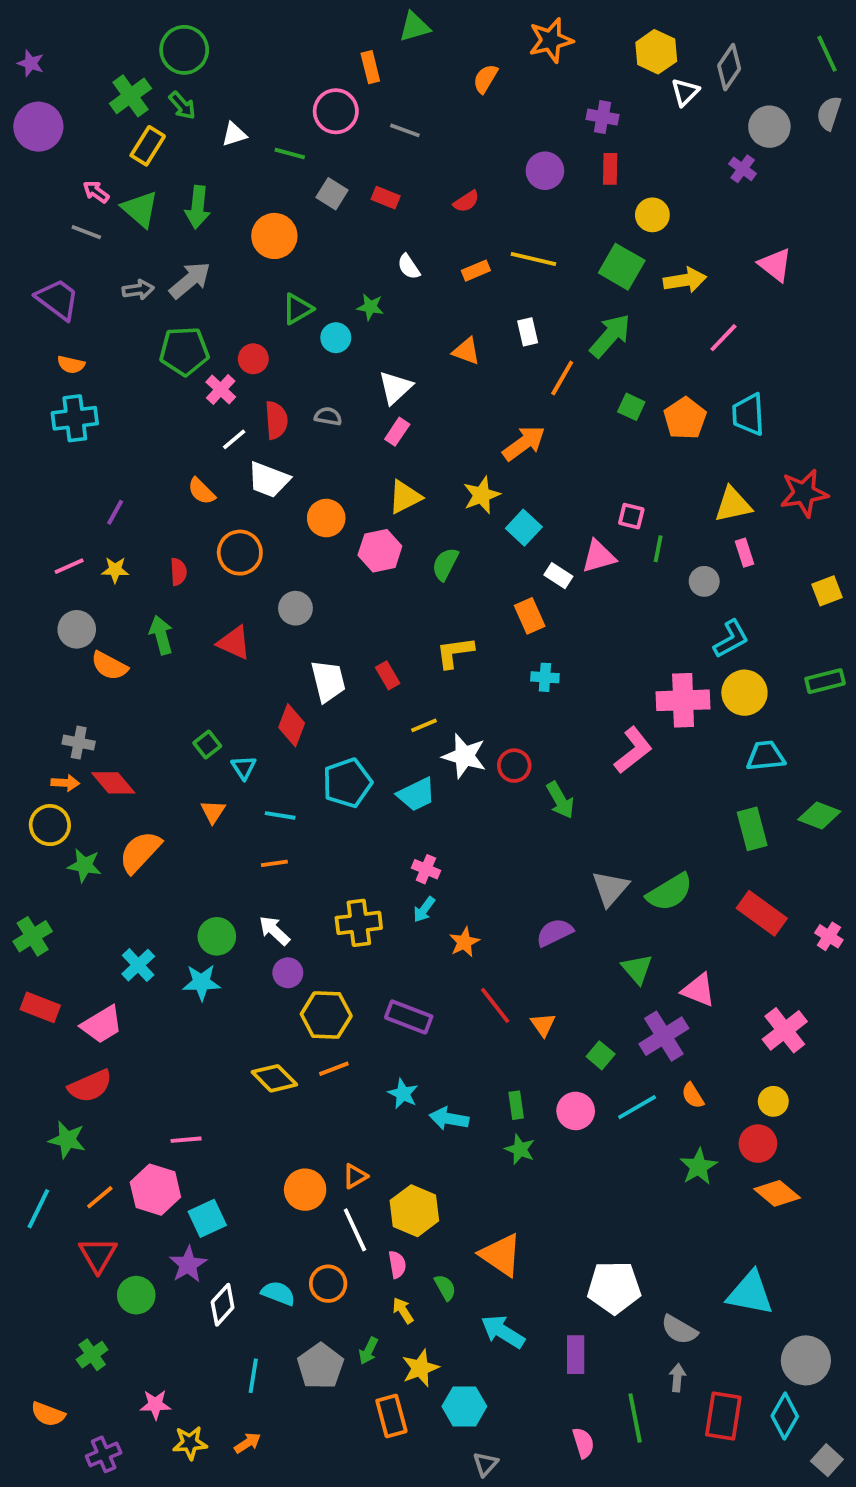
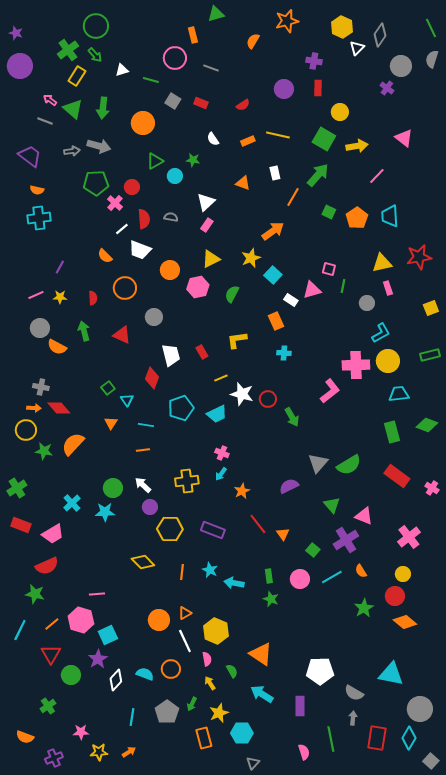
gray arrow: (190, 280) -> (99, 146), turned 55
orange line: (334, 1069) -> (182, 572), moved, turned -63

